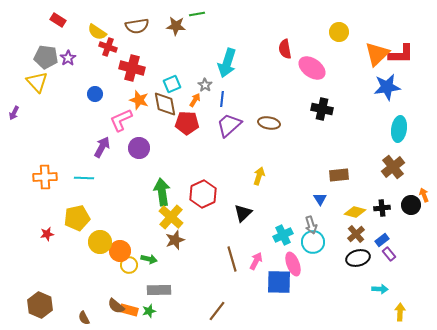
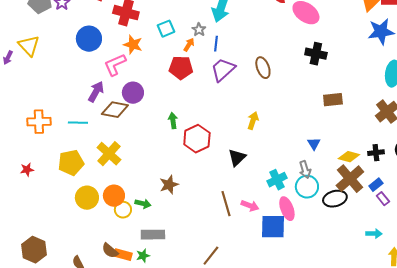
yellow triangle: (37, 82) -> (29, 46), moved
blue circle: (95, 94) -> (89, 39), size x1.6
brown diamond: (165, 104) -> (115, 110), moved, turned -68
brown ellipse: (269, 123) -> (263, 68), turned 60
brown rectangle: (339, 175) -> (333, 100), moved
green arrow: (162, 192) -> (173, 121), moved, size x0.6
yellow cross: (171, 217) -> (109, 154), moved
red star: (47, 234) -> (27, 170), moved
brown cross: (356, 234) -> (350, 179), size x1.6
yellow circle: (100, 242) -> (87, 198), moved
black ellipse: (358, 258) -> (335, 199), moved
pink arrow: (256, 261) -> (250, 206), turned 84

